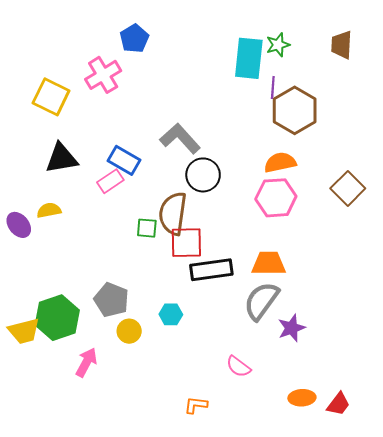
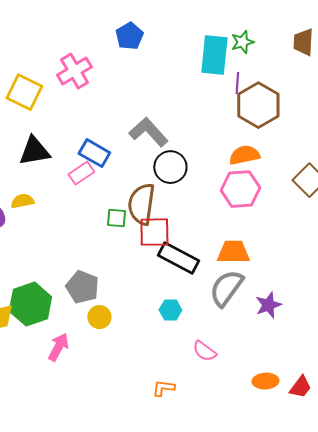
blue pentagon: (134, 39) -> (129, 36), moved
black rectangle: (211, 270) -> (178, 258), turned 36
cyan hexagon: (171, 314) -> (170, 310), moved
purple star: (292, 328) -> (268, 305), moved

